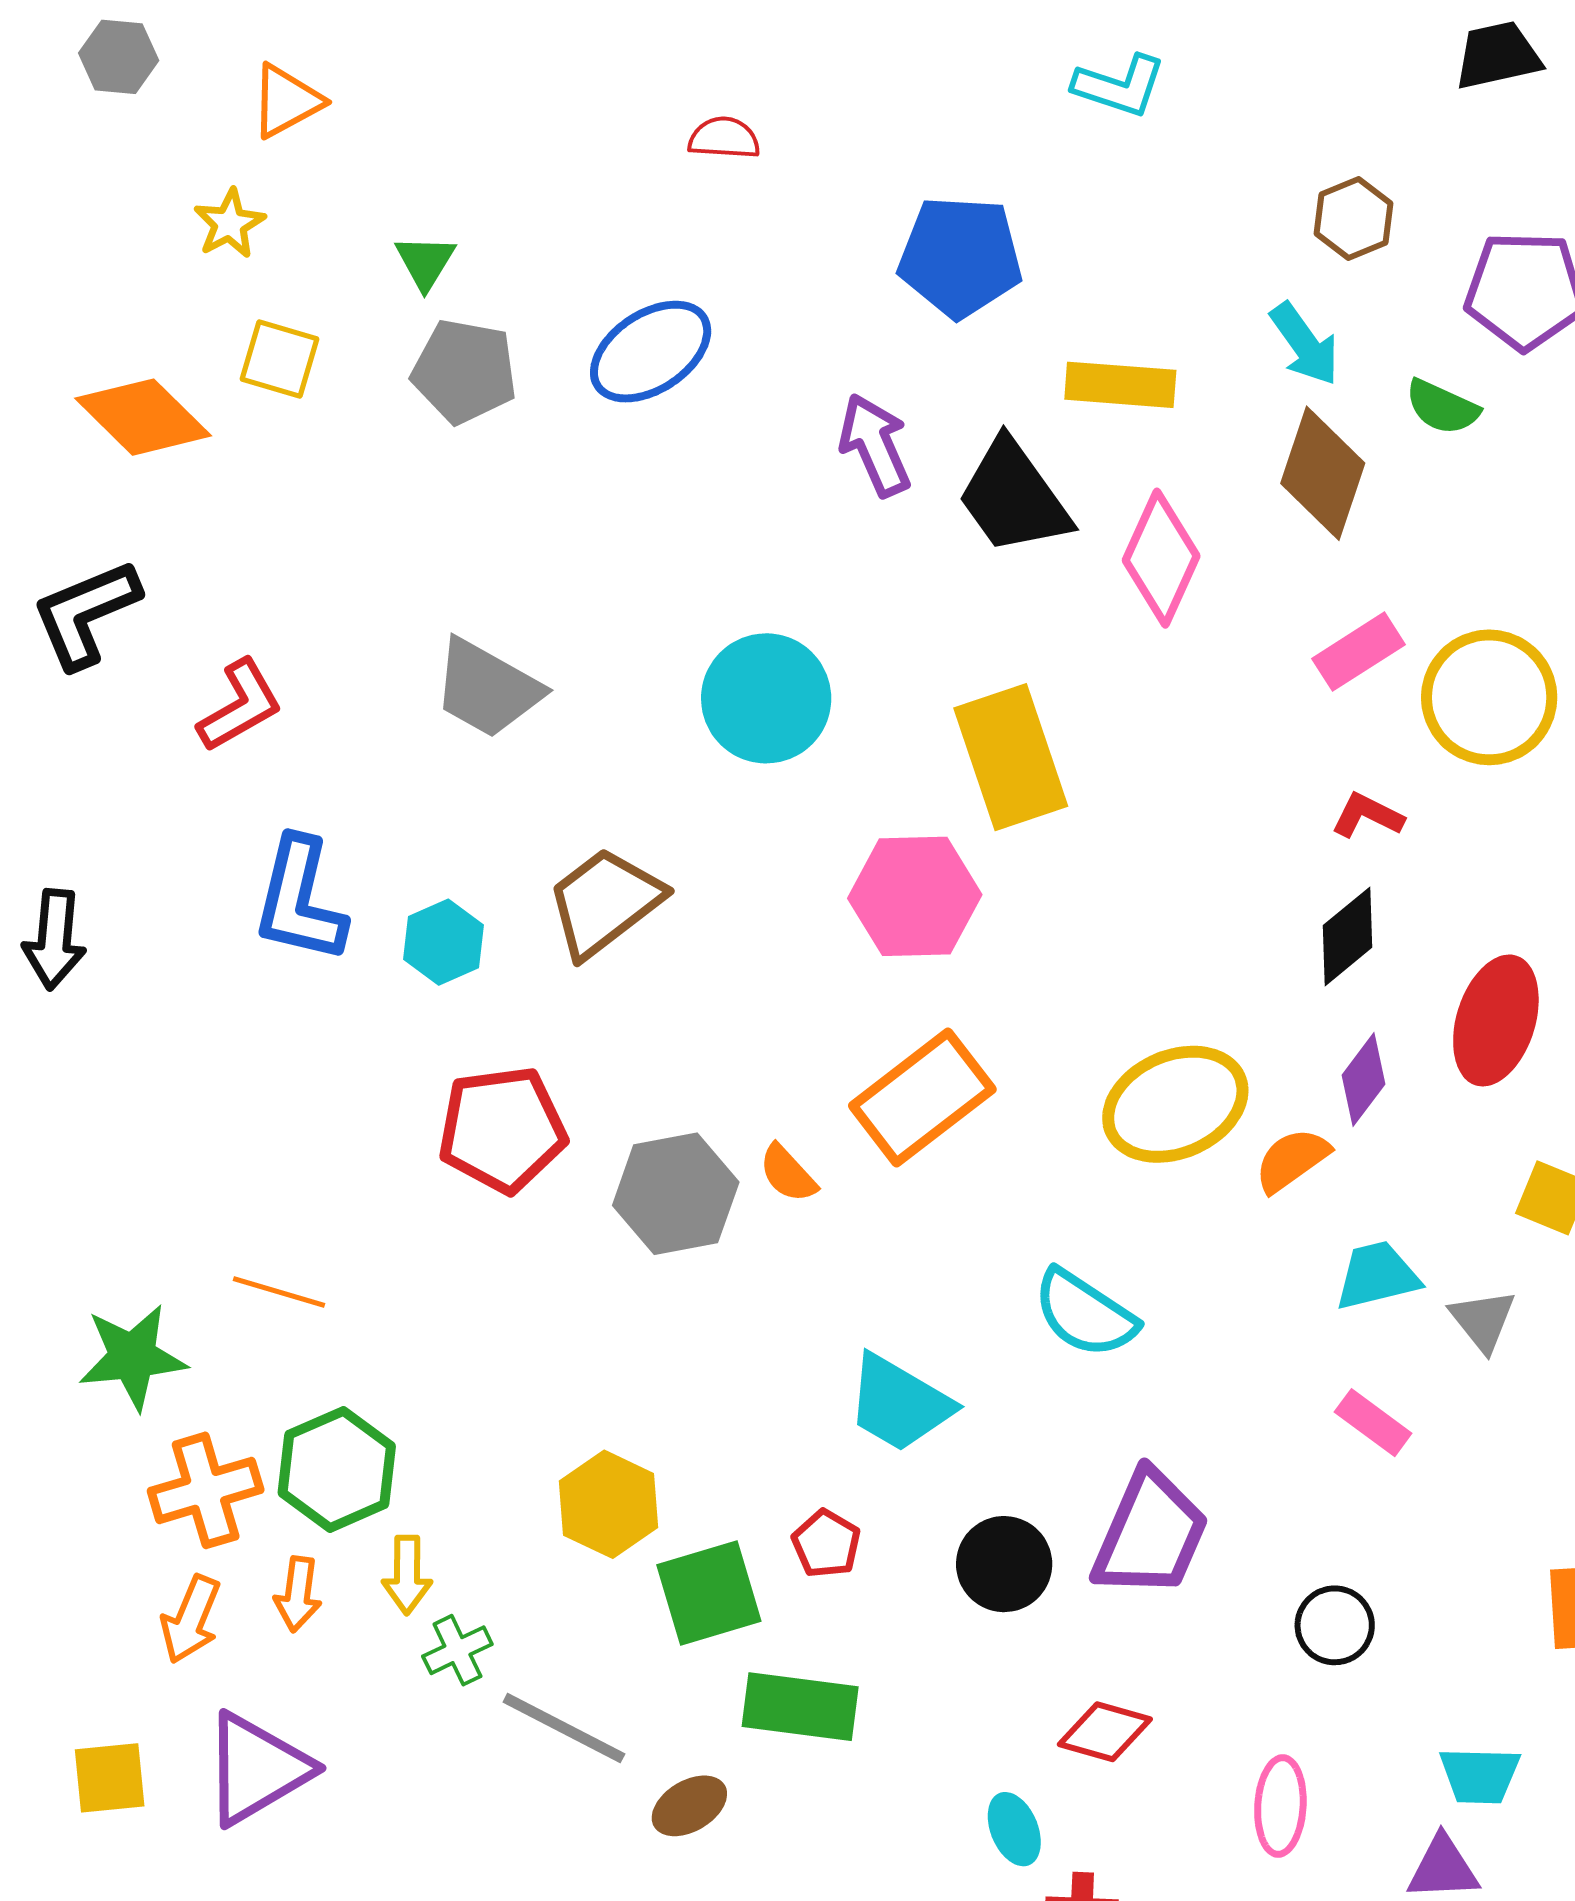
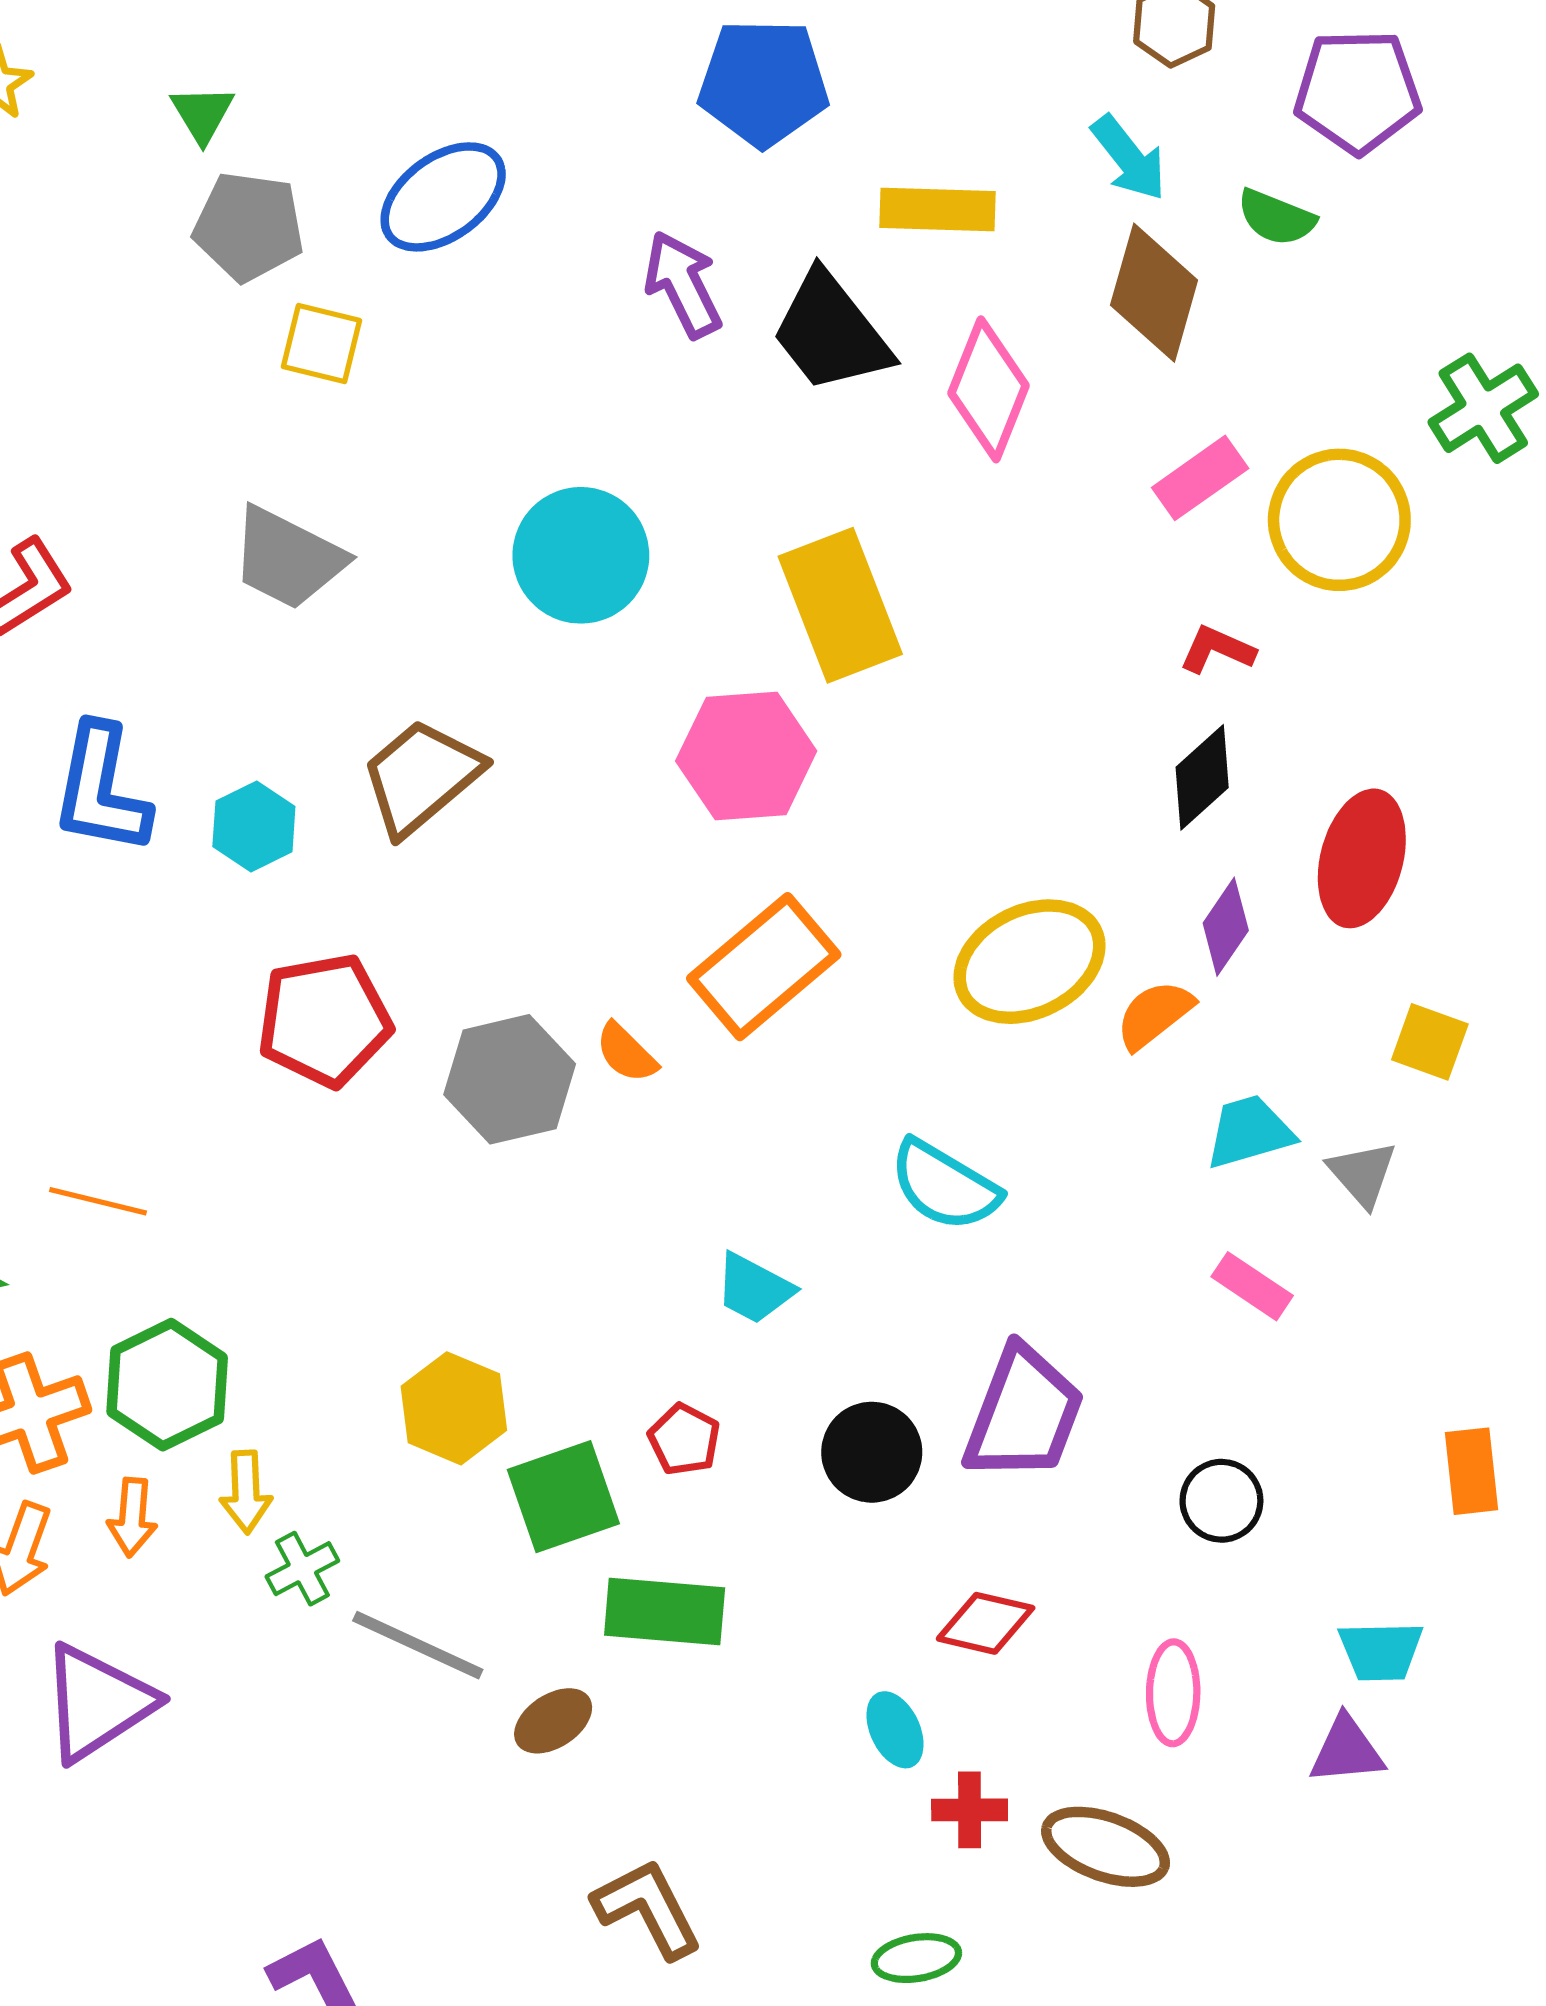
yellow square: (279, 359) -> (322, 344), moved
cyan trapezoid: (899, 1403) -> (754, 1289), size x0.7

